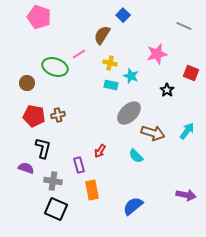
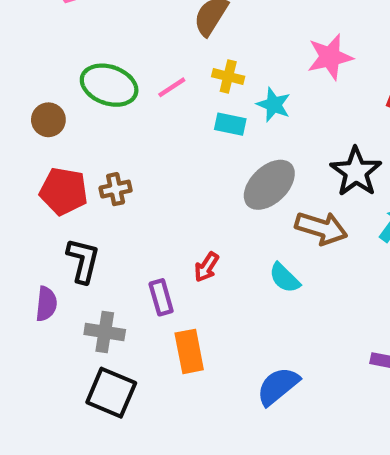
pink line: (79, 54) -> (172, 87), moved
black star: (167, 90) -> (356, 172), moved, size x1.6
purple semicircle: (26, 168) -> (46, 304), turned 77

